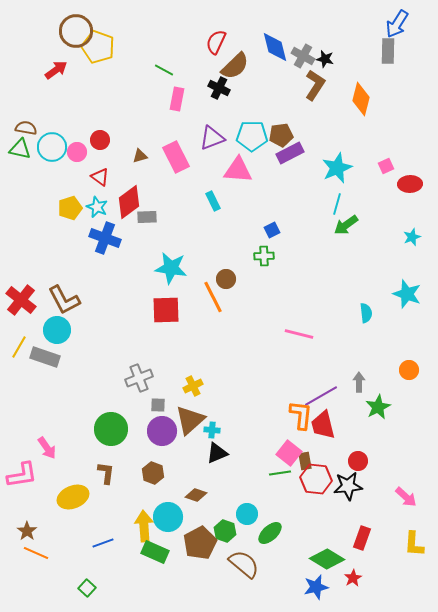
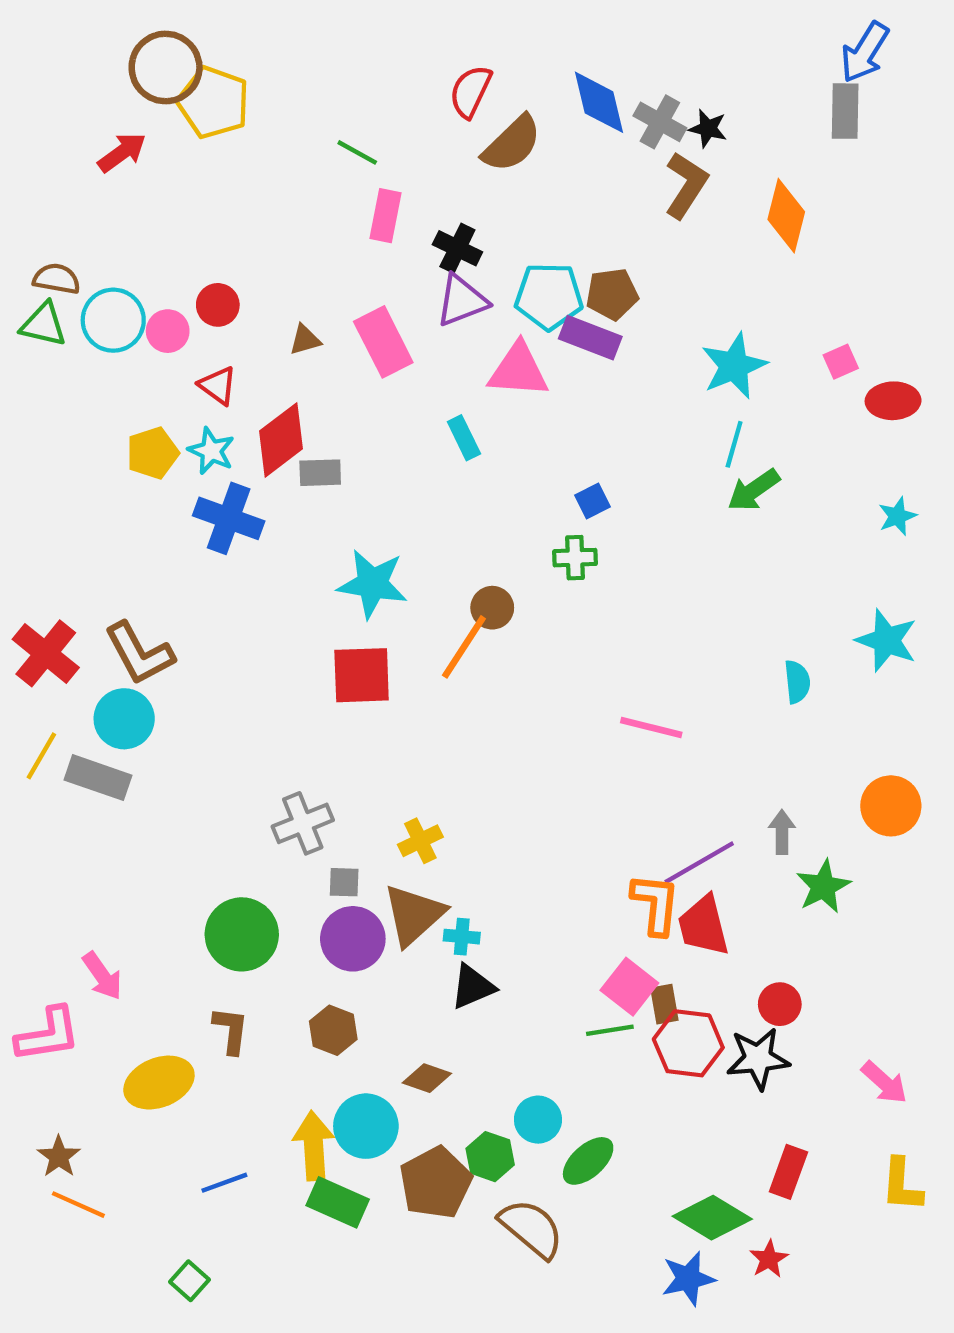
black cross: (219, 88) -> (457, 248), moved
purple rectangle: (290, 153) -> (590, 338), moved, turned 48
orange line: (213, 297) -> (464, 647), turned 60
orange circle: (409, 370) -> (891, 806), size x1.4

